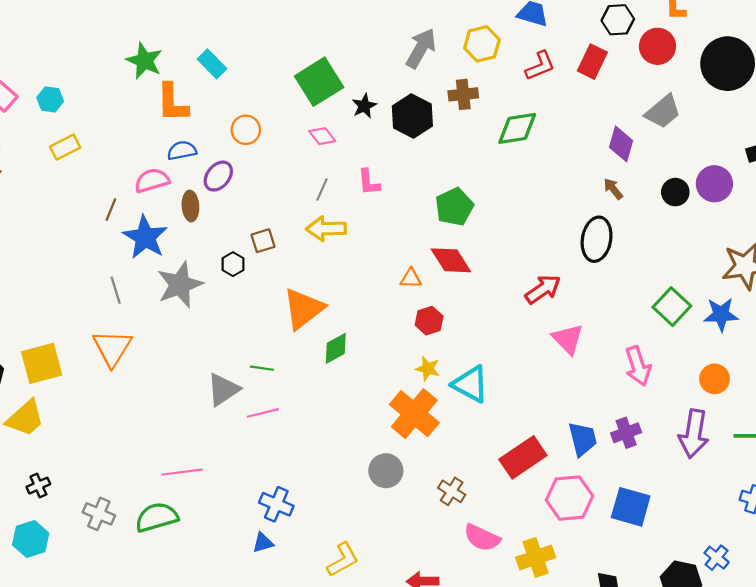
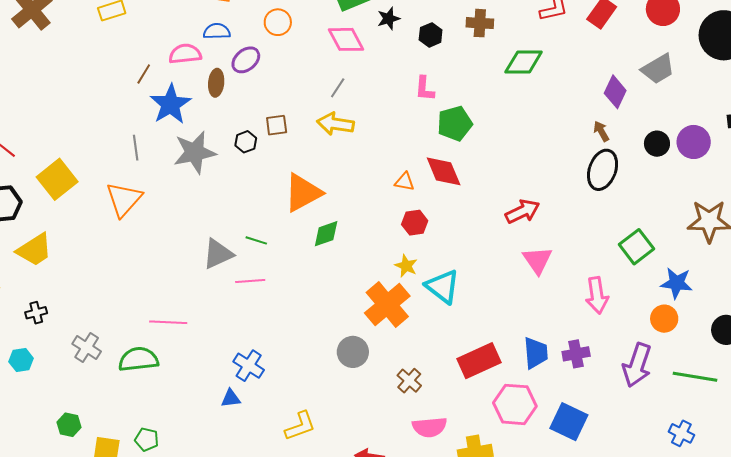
black hexagon: (412, 116) -> (431, 35), size x0.6
pink diamond: (322, 136) -> (346, 39), size x1.5
pink L-shape: (369, 182) -> (425, 89), moved
black ellipse: (597, 239) -> (603, 170), moved
blue star: (721, 314) -> (677, 283), moved
yellow square: (42, 363) -> (57, 179), moved, turned -33
pink semicircle: (482, 538) -> (430, 427), turned -40
cyan hexagon: (31, 539) -> (21, 360), size x0.7

